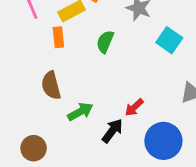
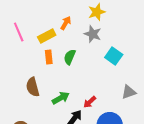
orange rectangle: (58, 37) -> (49, 57), moved
green arrow: (80, 112) -> (61, 98), moved

